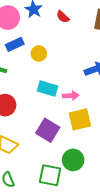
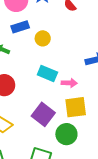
green circle: (73, 160) -> (66, 134), moved

